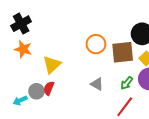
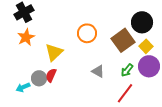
orange circle: (96, 44) -> (87, 33), moved
orange star: (23, 49) -> (26, 37), turned 30
brown square: (123, 52) -> (123, 40), turned -30

